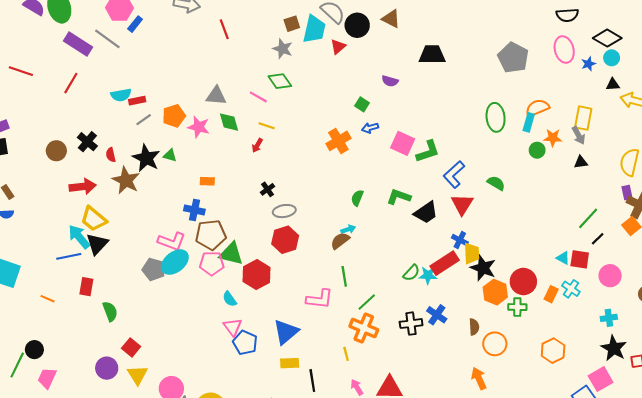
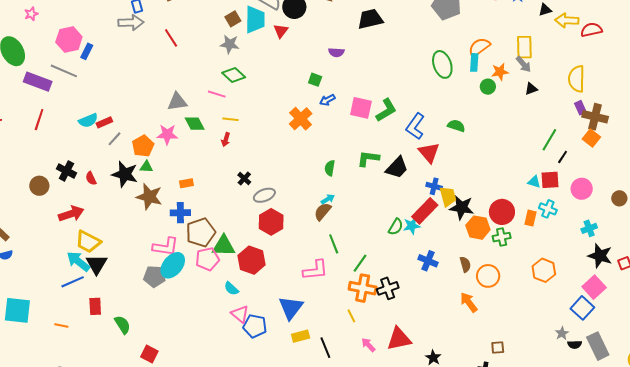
orange pentagon: (174, 116) -> (143, 146), moved
brown star: (126, 180) -> (149, 197), moved
black cross: (411, 324) -> (388, 288), moved
orange arrow: (479, 378) -> (469, 302), moved

